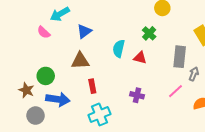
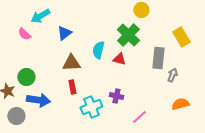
green cross: (149, 33) -> (128, 35), size x1.6
brown triangle: (80, 61) -> (71, 63), moved
pink line: (176, 91) -> (139, 117), moved
cyan cross: (99, 115) -> (91, 107), moved

